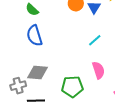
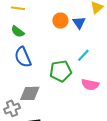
pink semicircle: (98, 70) -> (90, 85), turned 126
green pentagon: (72, 87) -> (61, 71), moved

